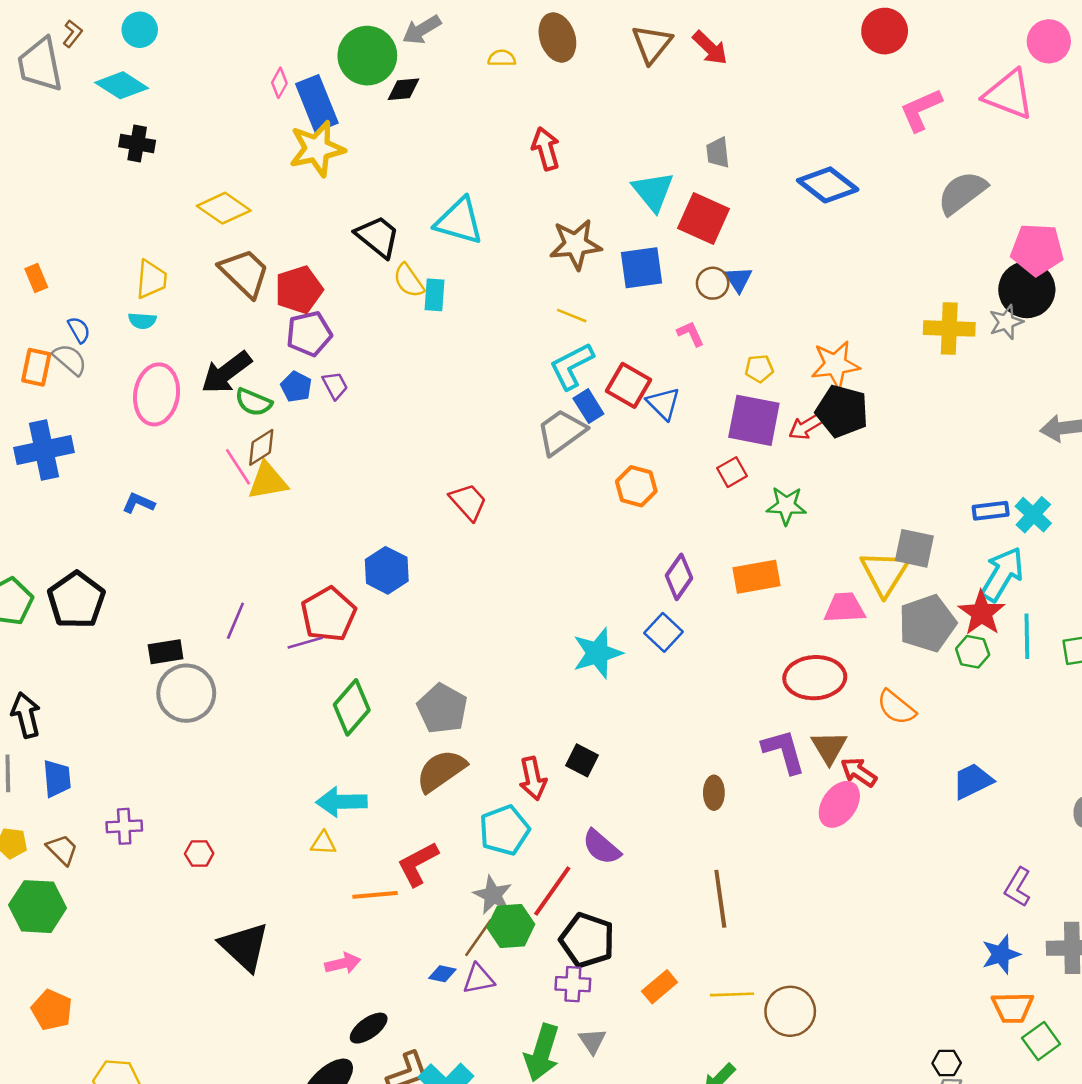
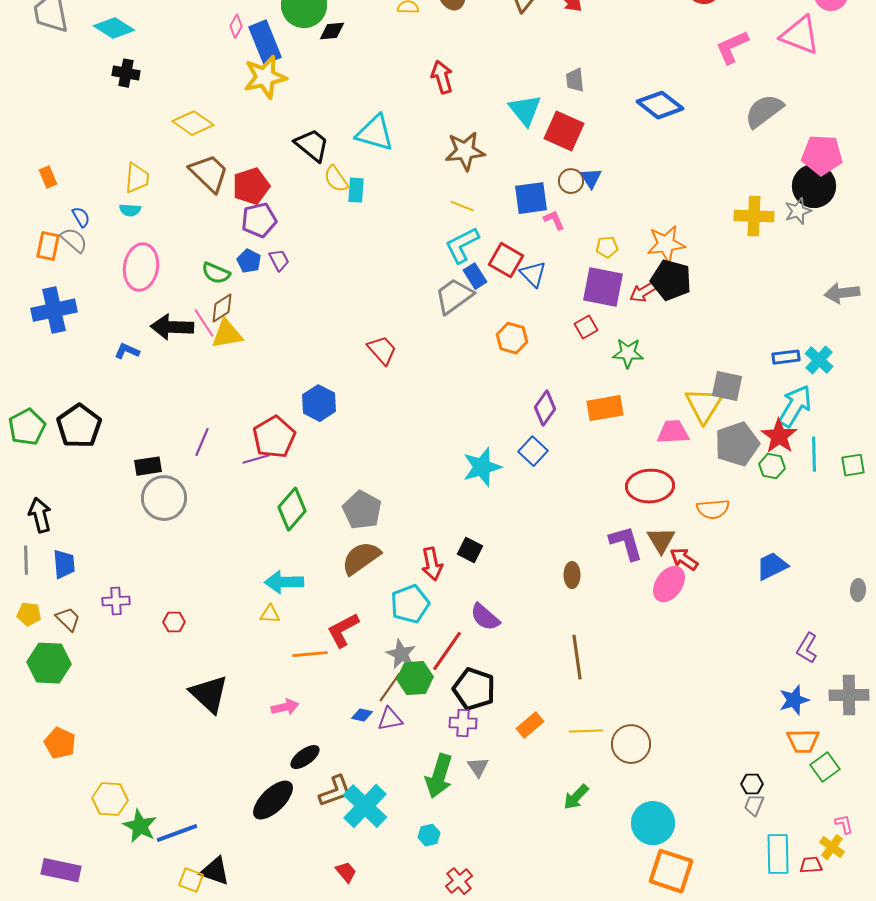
blue square: (641, 268) -> (531, 198), moved
black arrow: (226, 372) -> (172, 327), moved, turned 39
orange semicircle: (896, 707) -> (713, 509), turned -44

